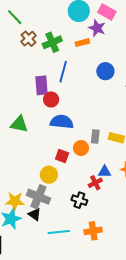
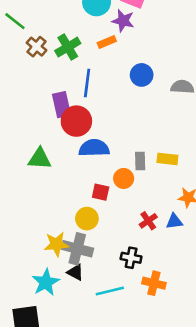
red circle: (51, 99) -> (76, 121), size x1.5
blue triangle: (105, 172) -> (174, 221), moved
black cross: (79, 200) -> (131, 258), moved
yellow star: (15, 201) -> (56, 244), moved
orange cross: (93, 231) -> (154, 283), turned 30

